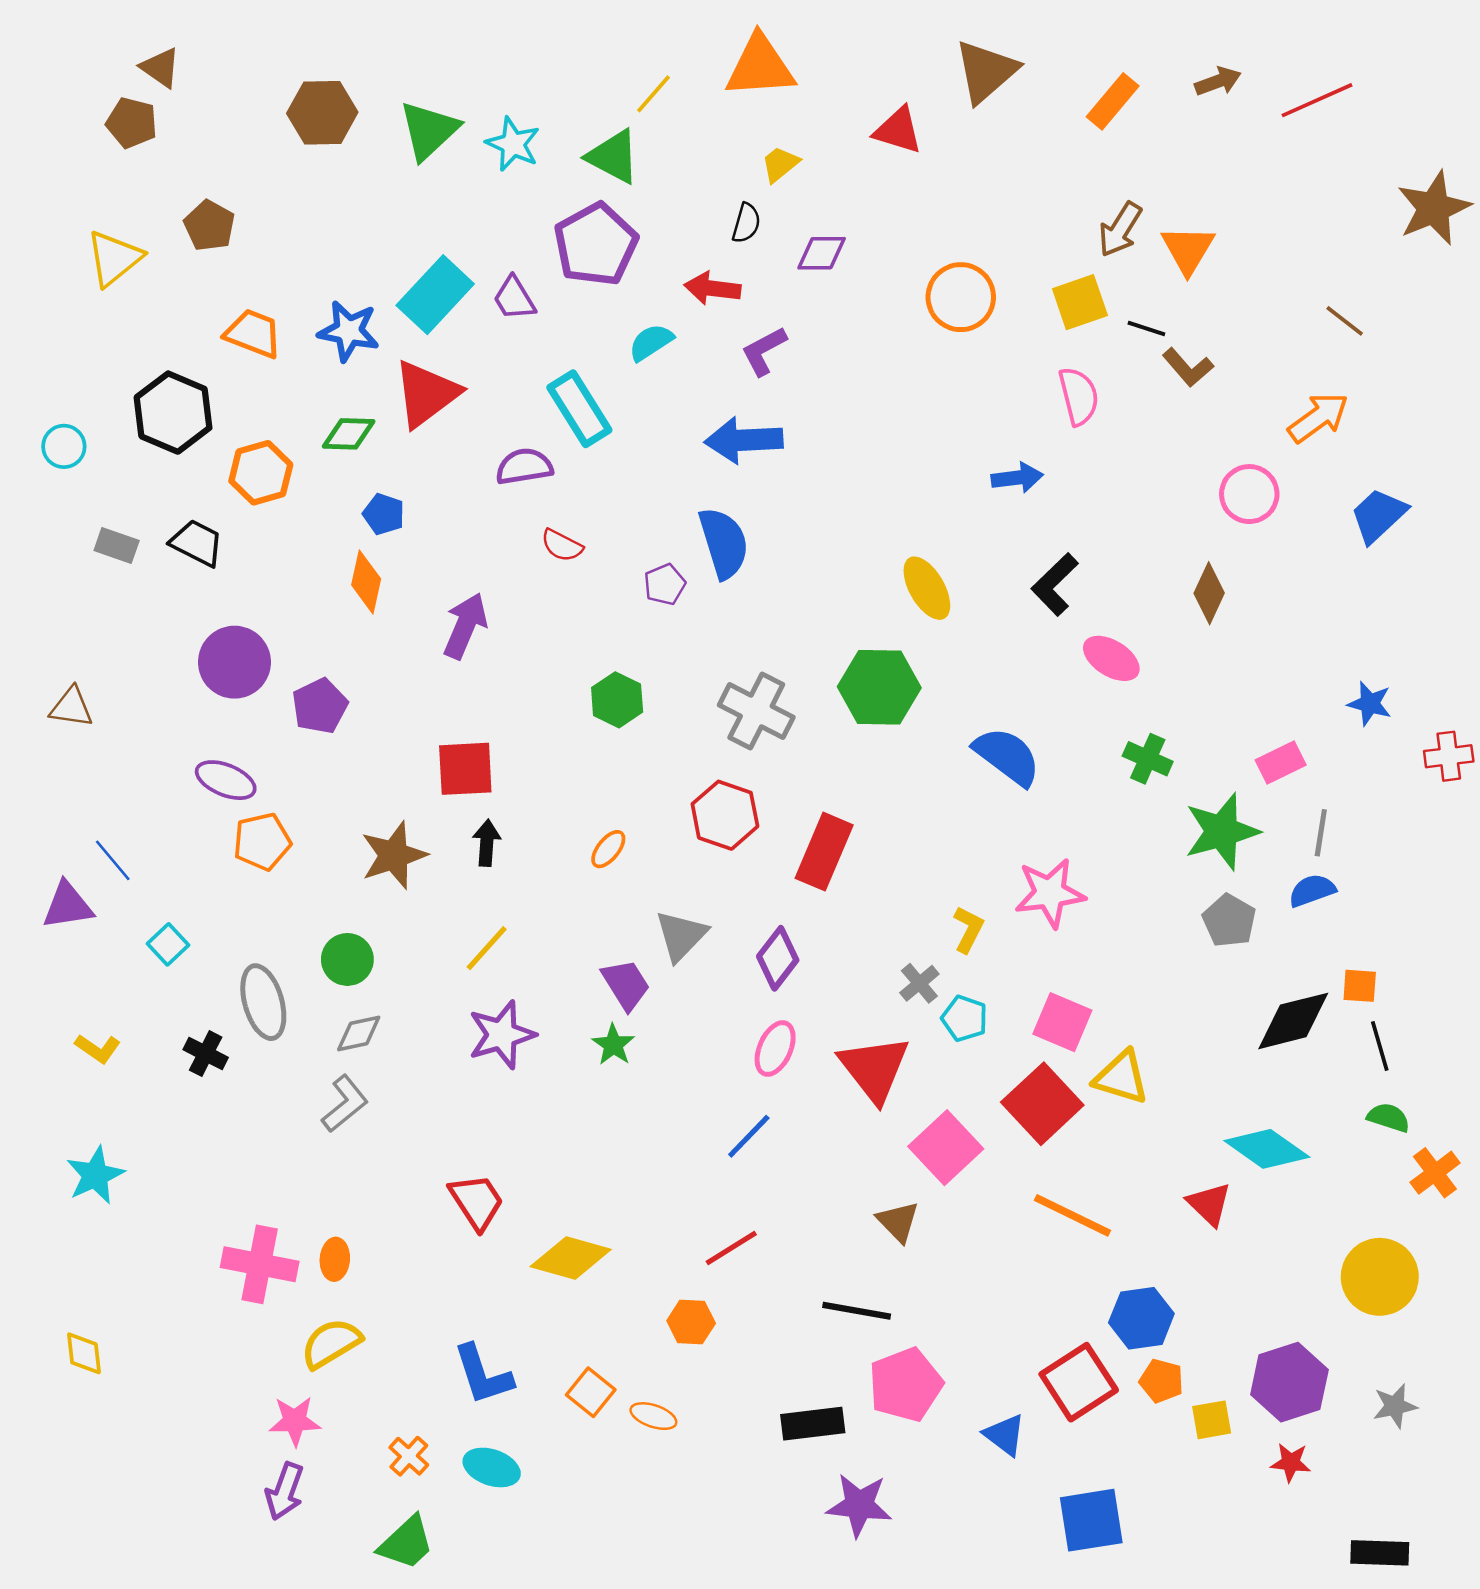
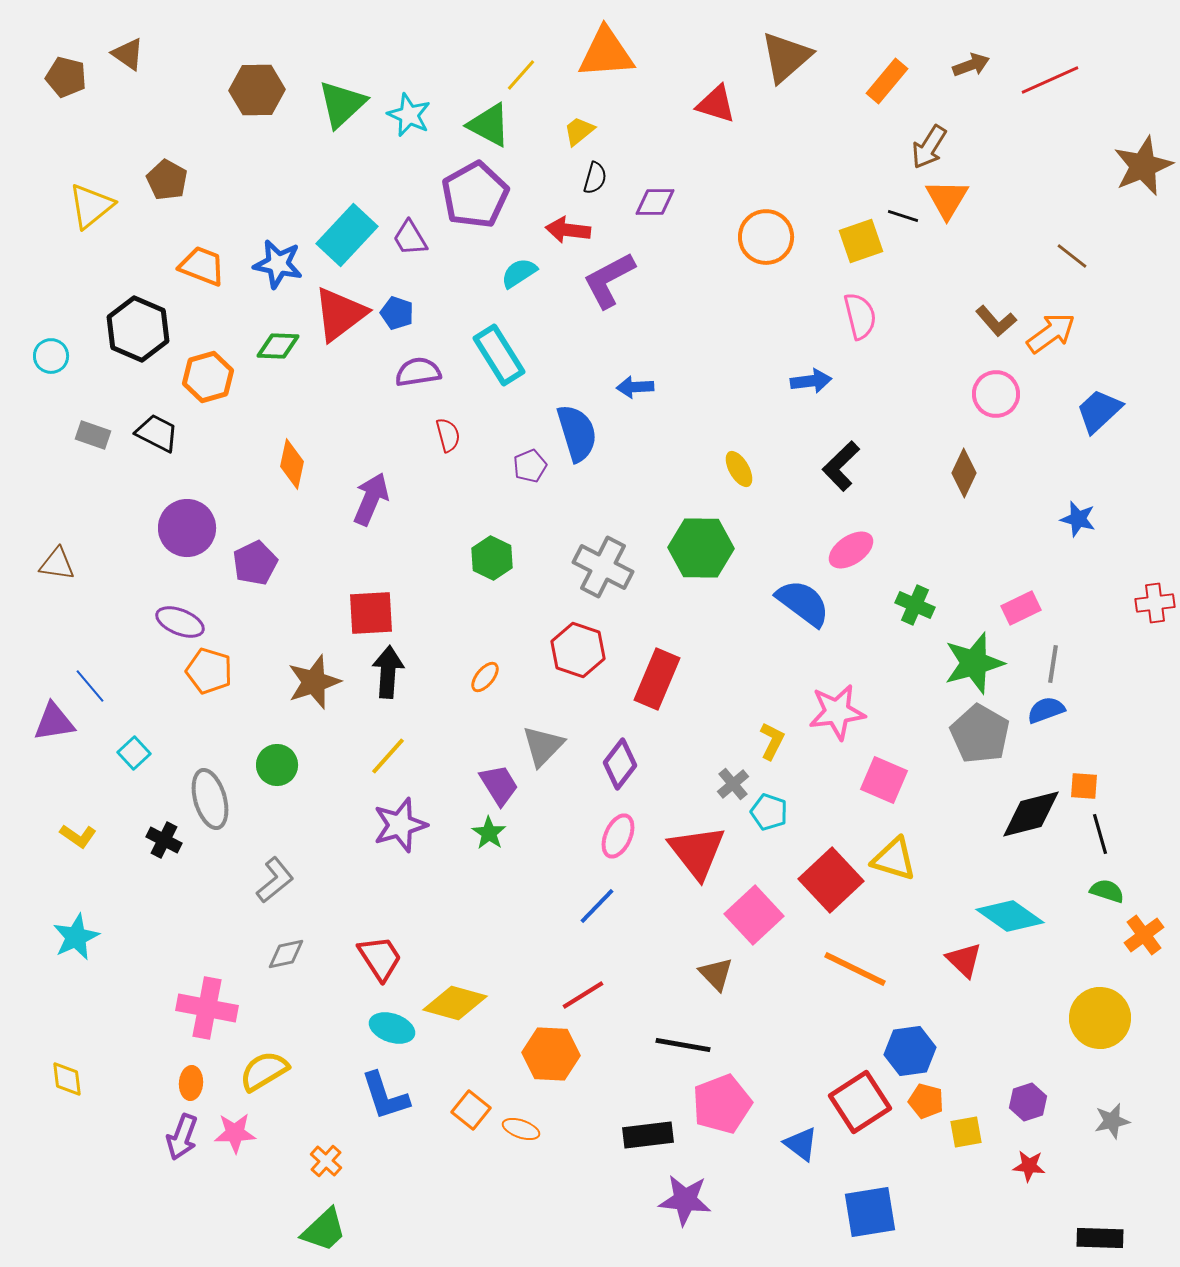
brown pentagon: (132, 123) -> (66, 77), moved
yellow trapezoid: (780, 164) -> (579, 131), moved
brown arrow: (1120, 229) -> (929, 147), moved
black line: (1146, 328) -> (903, 216), moved
purple L-shape: (764, 351) -> (609, 280), size x1.4
brown L-shape: (1188, 367) -> (996, 321), moved
cyan rectangle: (579, 409) -> (499, 355), moved
blue arrow: (744, 440) -> (635, 387), moved, size x0.6
blue pentagon: (384, 514) -> (397, 313), moved
red semicircle: (562, 546) -> (448, 435), turned -132
yellow ellipse: (927, 588) -> (739, 469), size x0.7
pink ellipse: (1111, 658) -> (851, 550), moved, turned -66
blue star: (1370, 704) -> (1078, 519), moved
orange pentagon: (262, 842) -> (209, 671), turned 30
black arrow: (487, 843) -> (388, 672), size x1.4
gray pentagon: (1229, 921) -> (980, 734), size x1.4
pink square: (1062, 1022) -> (884, 780), moved
gray diamond: (359, 1033) -> (286, 954), moved
orange ellipse: (335, 1259) -> (191, 1083), moved
orange hexagon: (691, 1322) -> (551, 1054), size x1.5
purple hexagon: (1289, 1382) -> (1028, 1102), size x0.6
cyan ellipse: (492, 1467) -> (392, 1028), moved
purple arrow: (285, 1491) -> (182, 1137), moved

